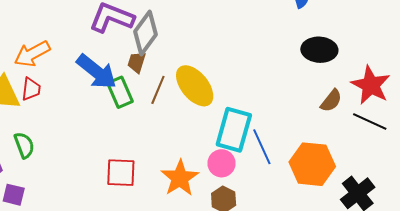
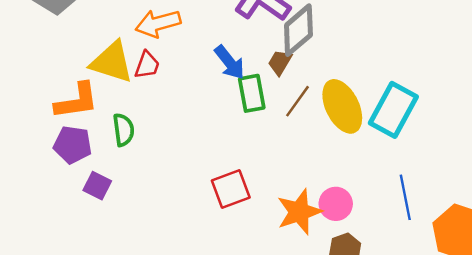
blue arrow: (97, 72) -> (230, 62), size x0.7
cyan rectangle: (234, 130) -> (393, 110), moved
pink circle: (221, 163) -> (336, 204), moved
red square: (121, 173) -> (231, 189), turned -36

